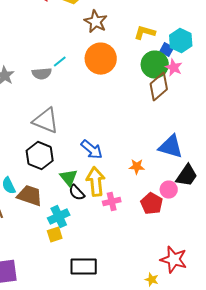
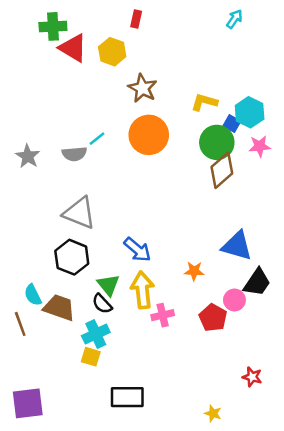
pink star: (174, 68) -> (260, 146), moved, turned -30
black semicircle: (77, 193) -> (102, 304), moved
yellow square: (55, 235) -> (91, 357), turned 35
red star: (174, 260) -> (252, 377), moved, size x0.6

